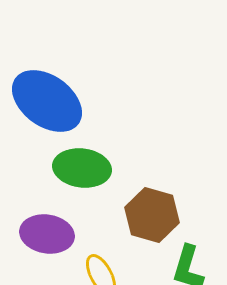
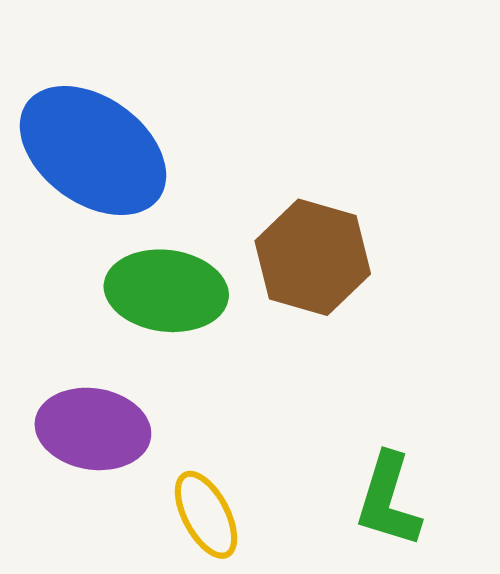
brown hexagon: (152, 215) -> (313, 257), moved

